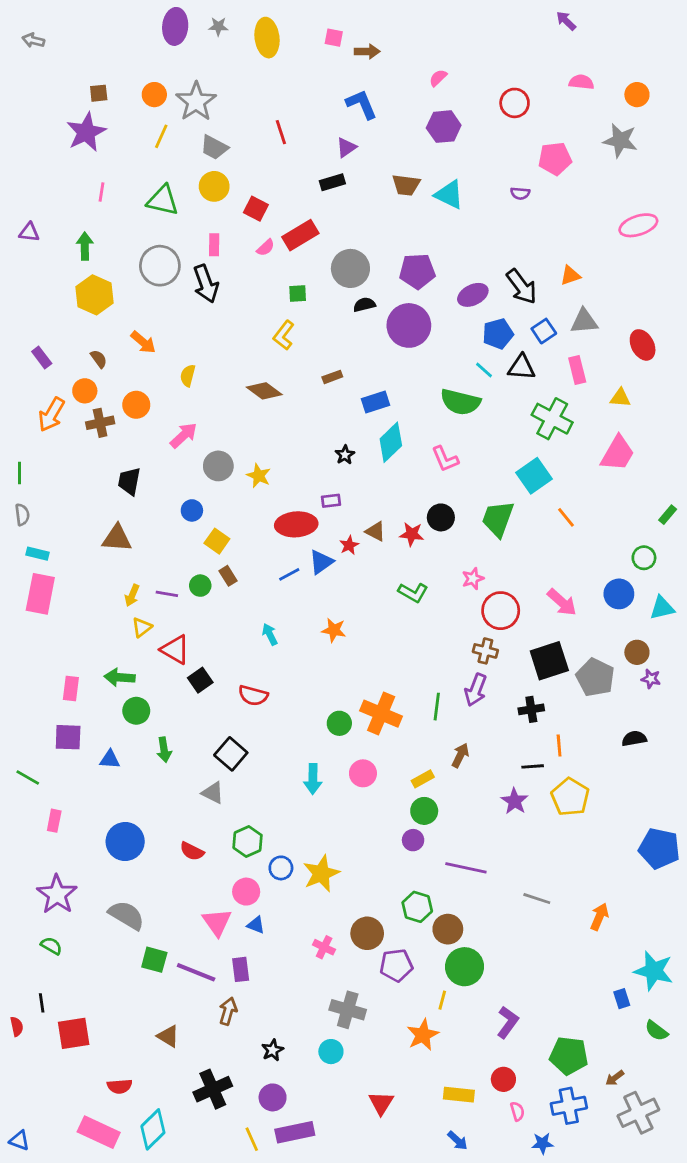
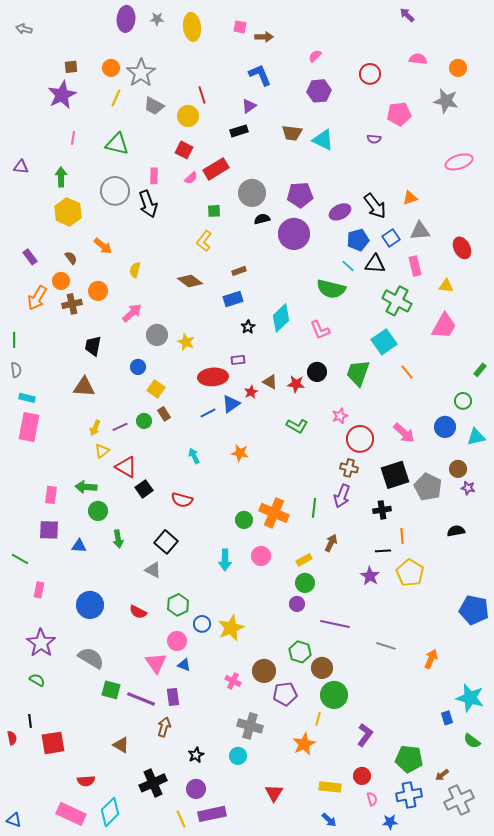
yellow circle: (214, 186) -> (188, 116), moved
blue rectangle: (375, 402) -> (233, 299), moved
purple line: (167, 594) -> (120, 427), turned -35

